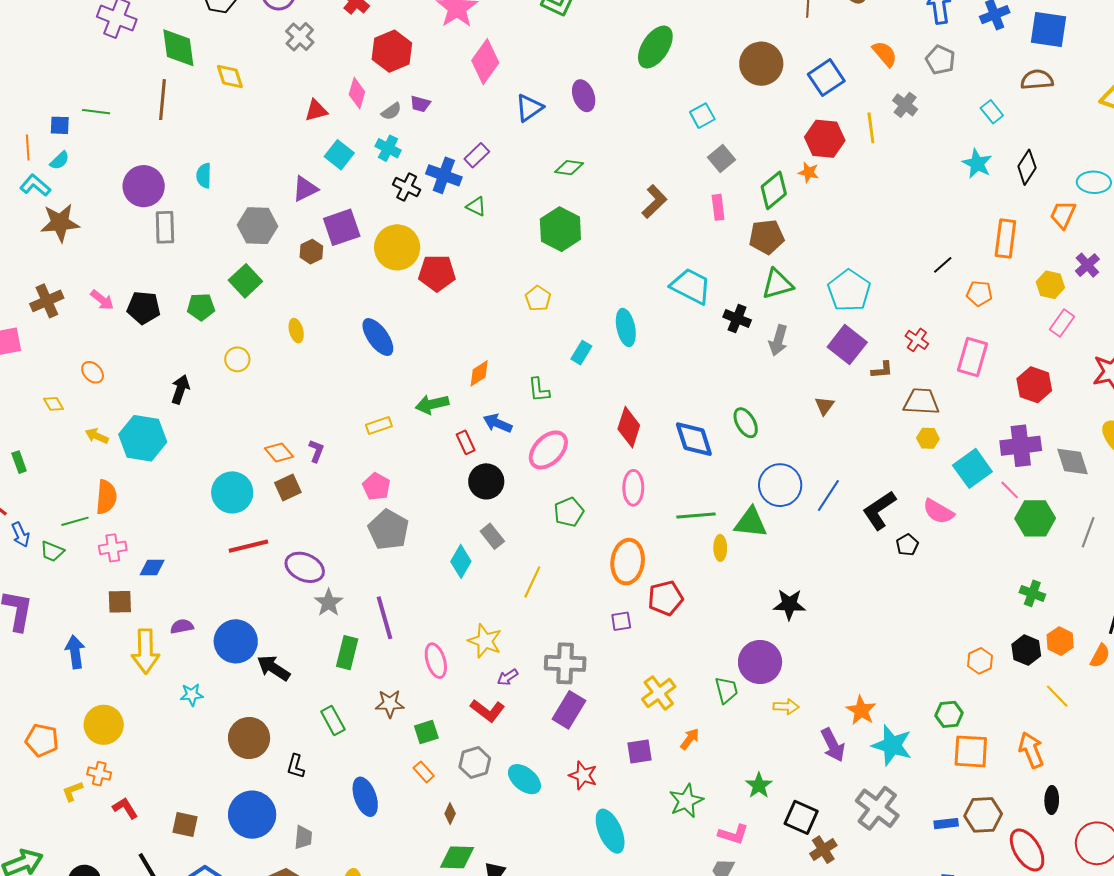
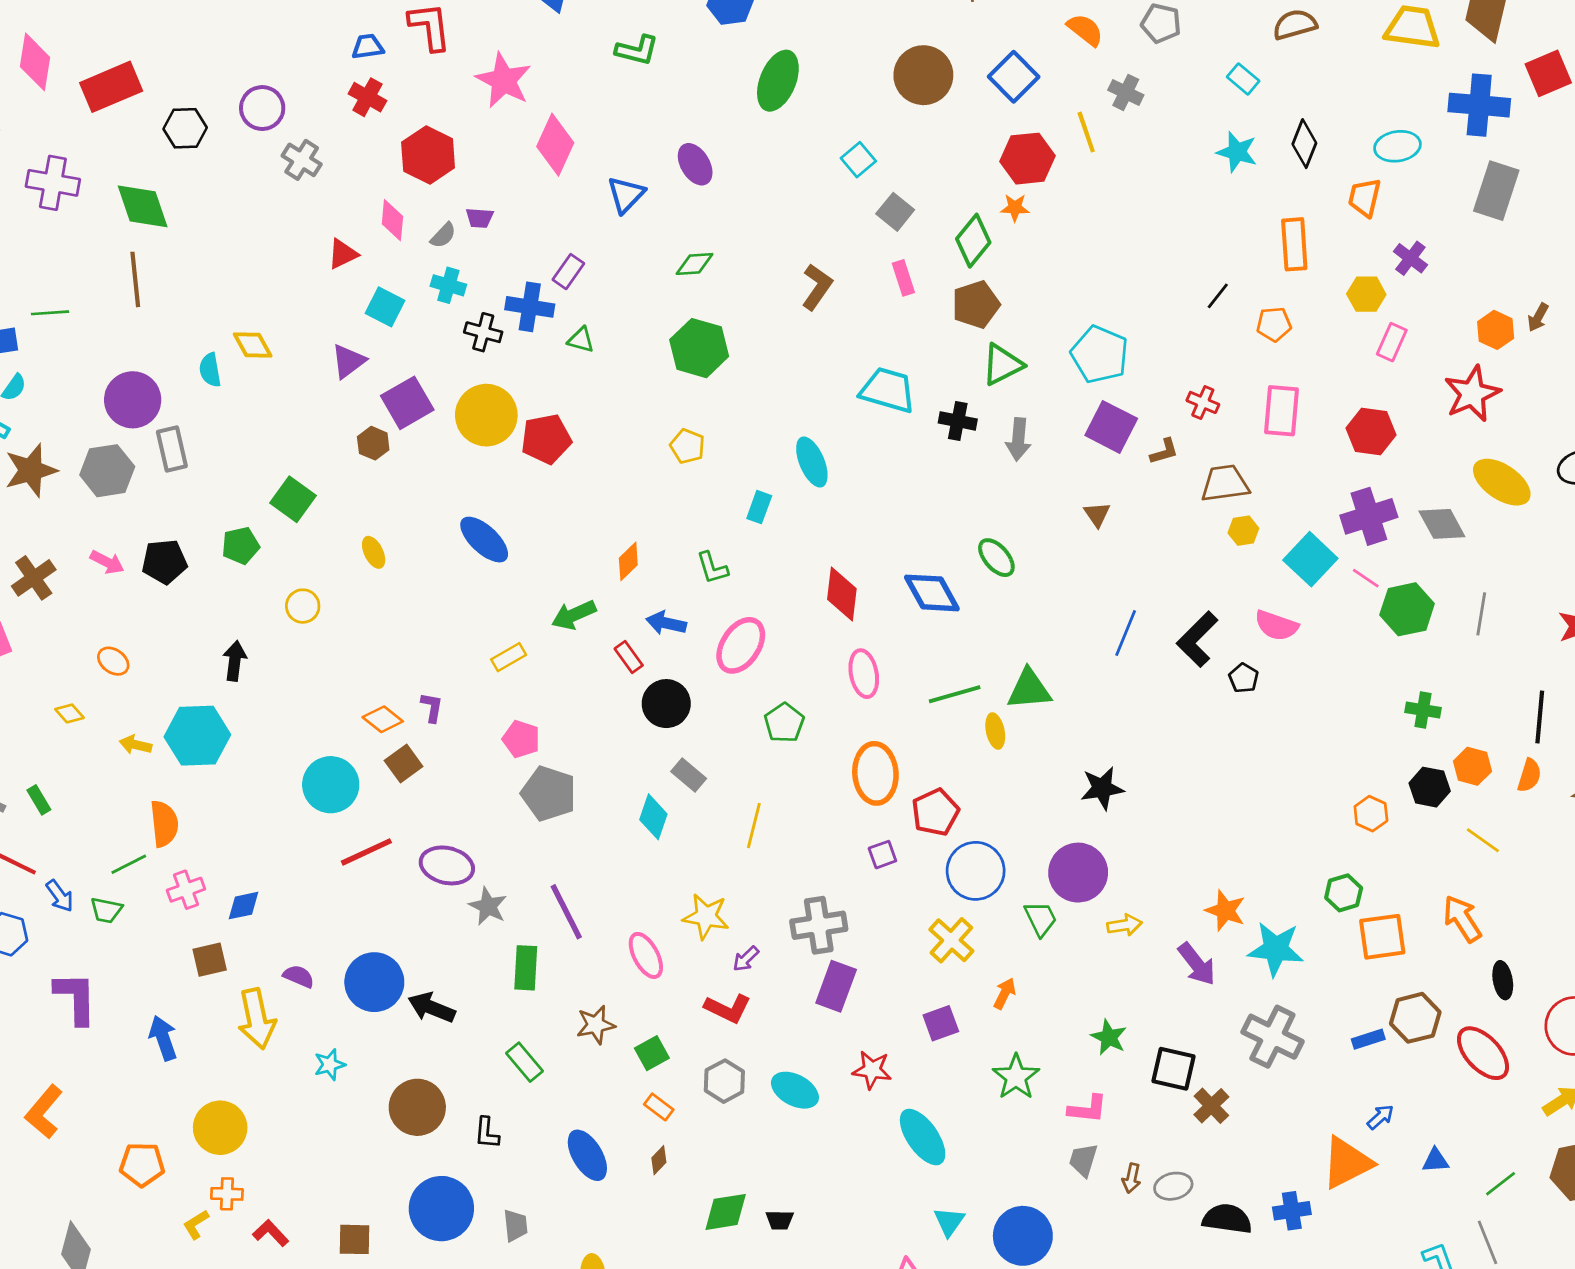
yellow diamond: (230, 77) -> (253, 345), moved
gray hexagon: (258, 226) -> (107, 471), moved
blue circle: (780, 485) -> (976, 871), moved
purple semicircle: (182, 626) -> (299, 976), turned 45
brown diamond: (450, 814) -> (659, 1160), moved, turned 30

